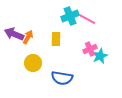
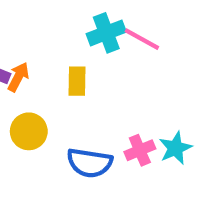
pink cross: (90, 49) -> (140, 150), moved
cyan star: (100, 56) -> (175, 148), moved

